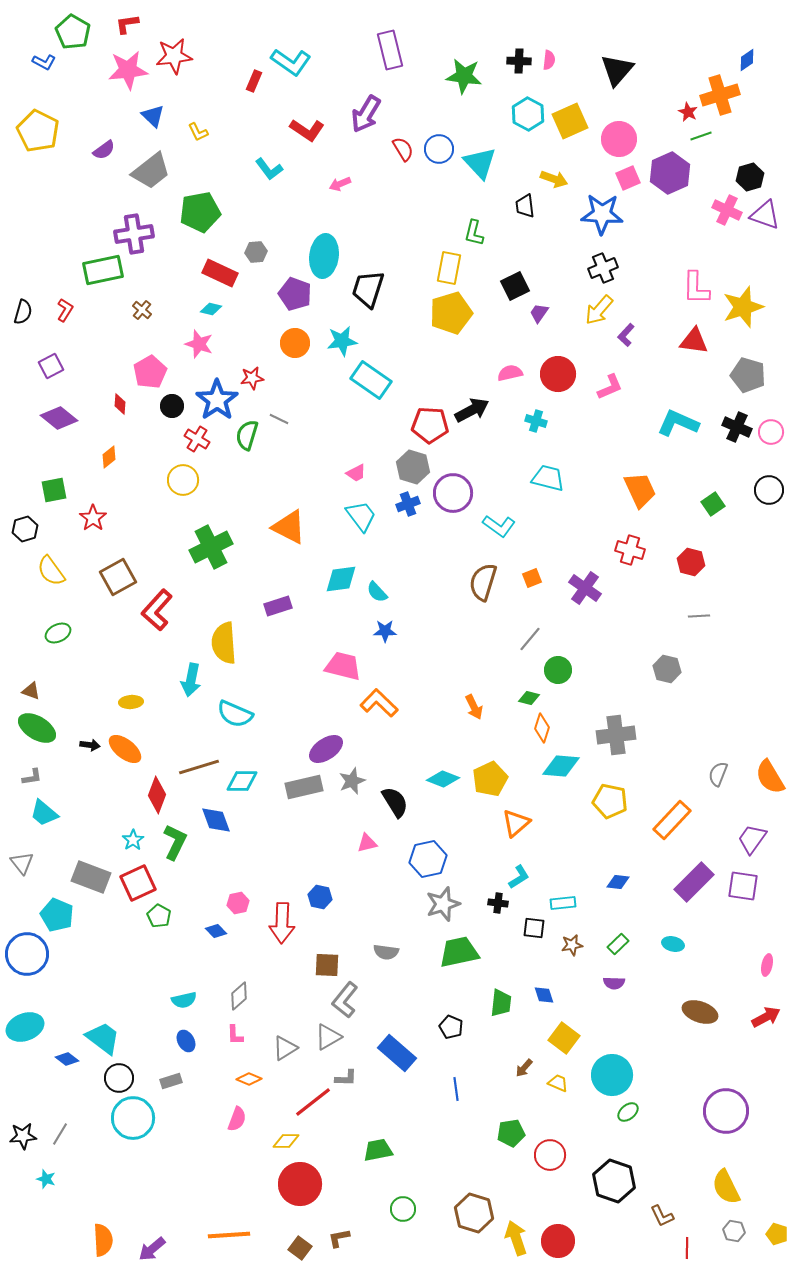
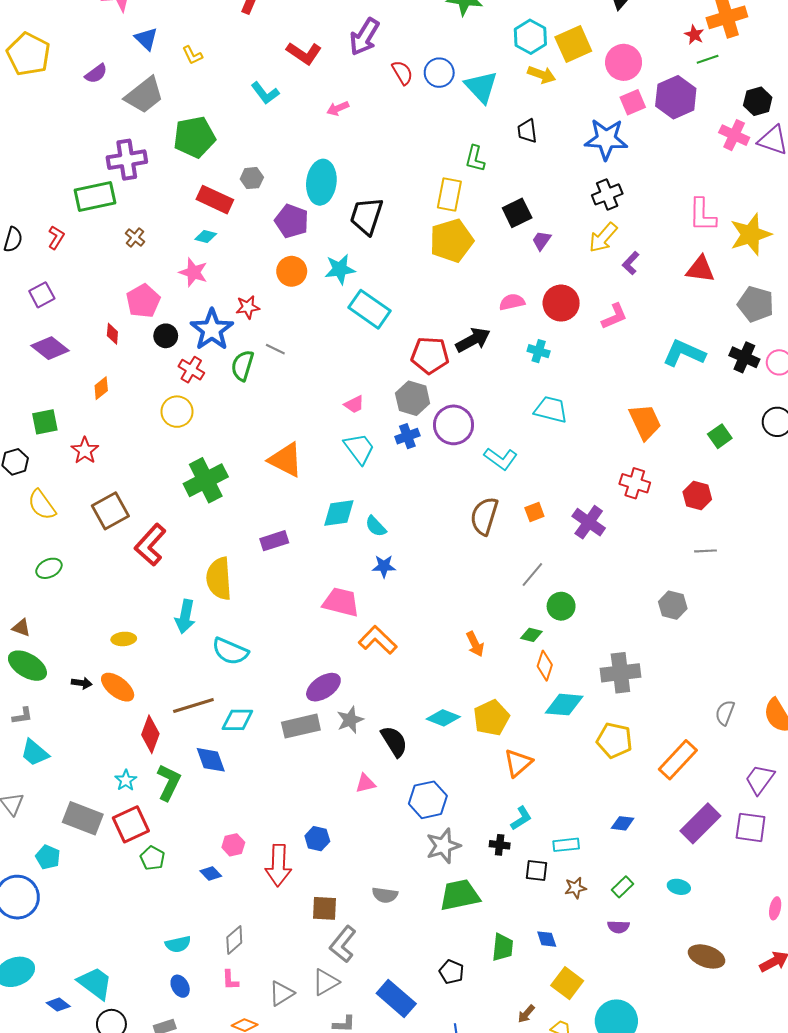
yellow arrow: (554, 179) -> (542, 75), moved
cyan pentagon: (57, 915) -> (48, 857), size x0.7

